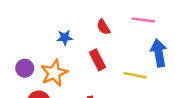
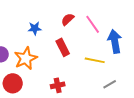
pink line: (143, 20) -> (93, 24), moved, turned 48
red semicircle: (103, 27) -> (68, 19), turned 80

